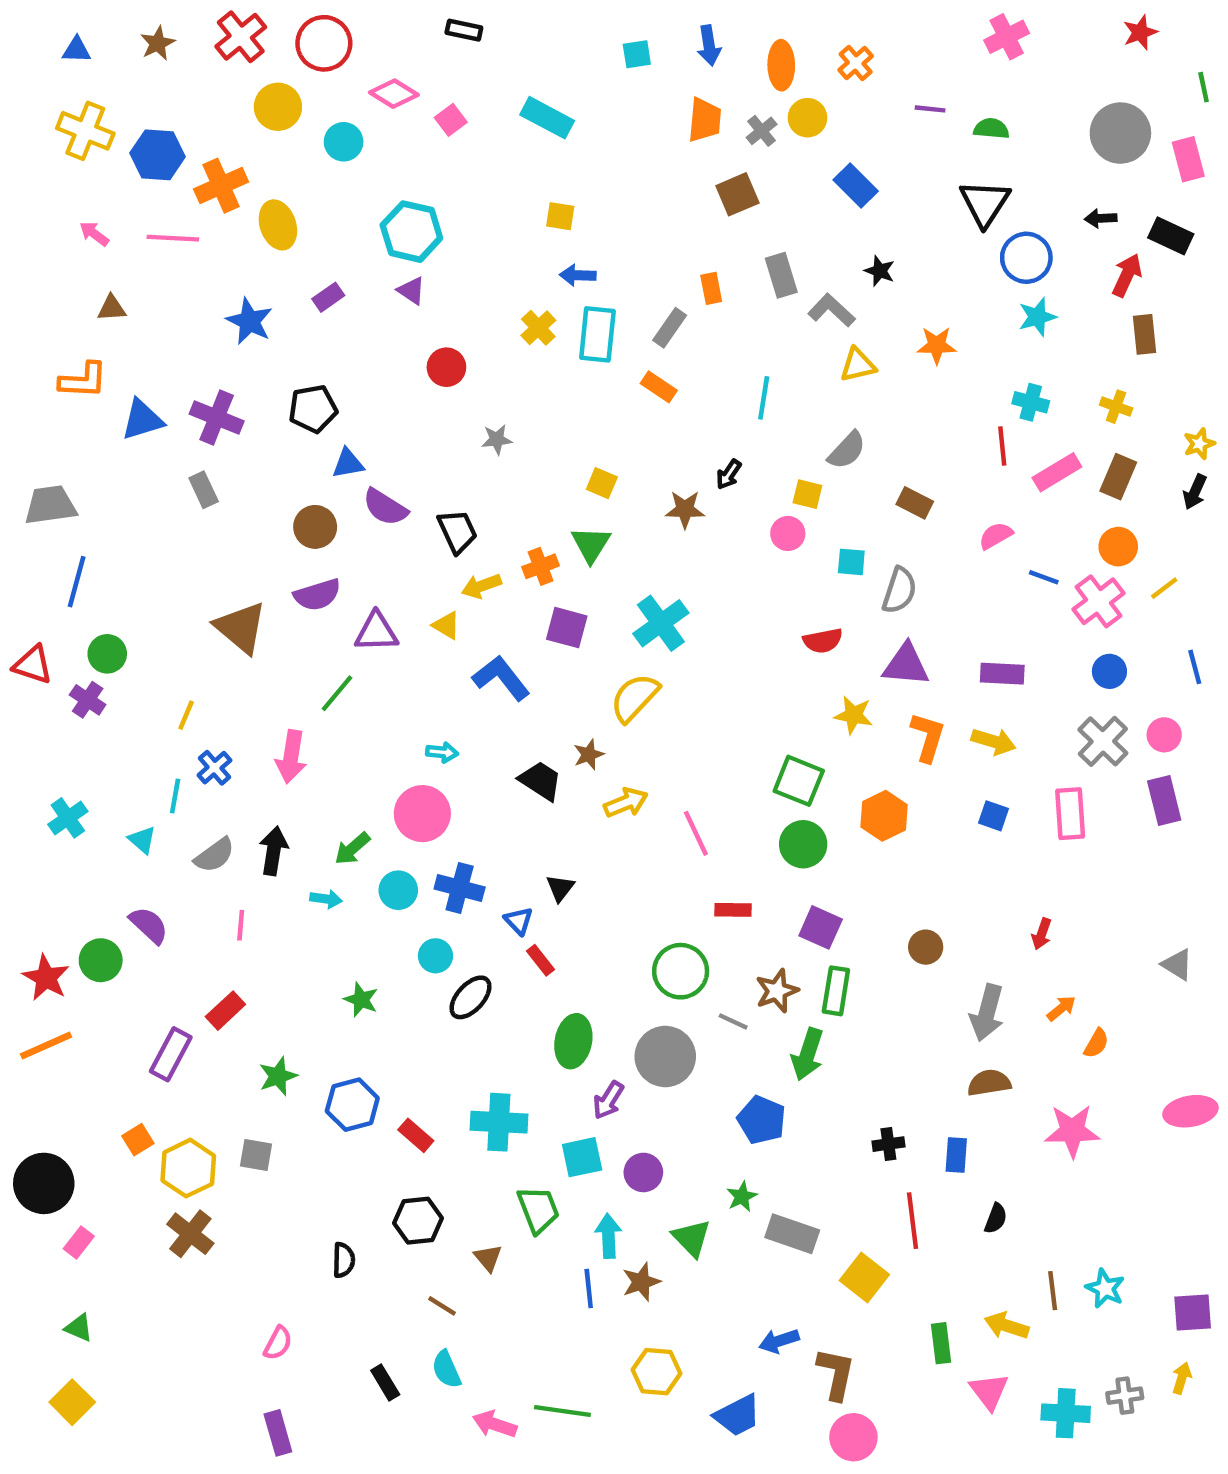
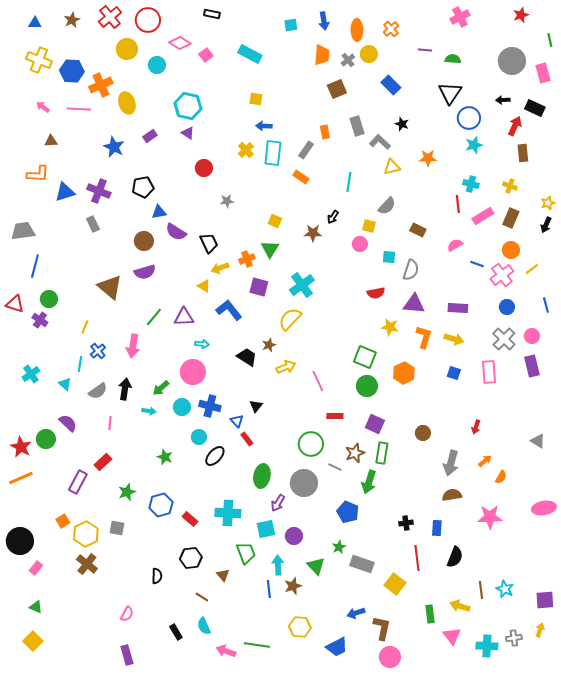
purple triangle: (376, 632) -> (184, 317), moved
black semicircle: (996, 1218) -> (455, 557), size x1.5

